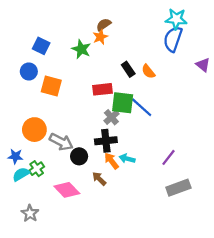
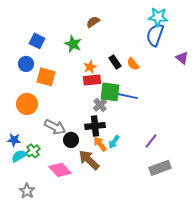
orange star: (100, 37) -> (90, 67), moved
blue line: (142, 107) -> (127, 96), turned -30
orange circle: (34, 130) -> (27, 104), moved
cyan arrow: (127, 159) -> (114, 142), turned -72
brown arrow: (99, 179) -> (89, 160), size x1.6

